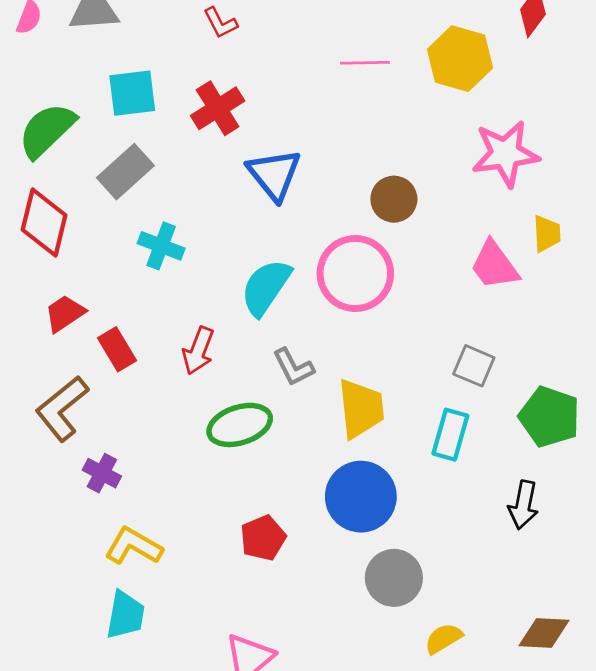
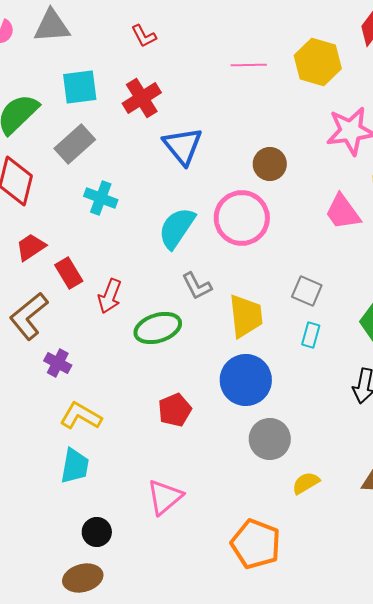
red arrow: (198, 351) -> (110, 296), moved
gray square: (474, 366) -> (307, 291), moved
cyan rectangle: (450, 435) -> (311, 335), size x0.7

